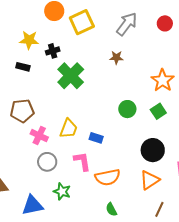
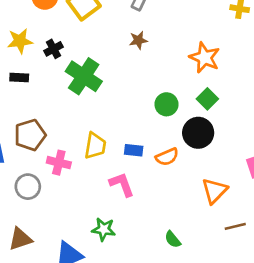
black circle: (153, 150) -> (198, 133), moved
gray circle: (47, 162) -> (28, 187), moved
orange semicircle: (108, 177) -> (167, 157), moved, size x0.7
brown line: (159, 209) -> (235, 226), turned 63

